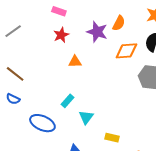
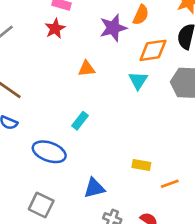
purple star: (97, 32) -> (113, 28), turned -30
red star: (61, 35) -> (55, 29), moved
cyan triangle: (86, 117) -> (138, 80), moved

